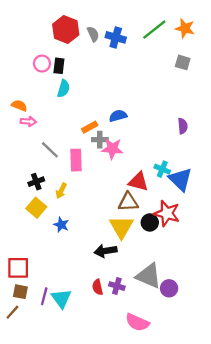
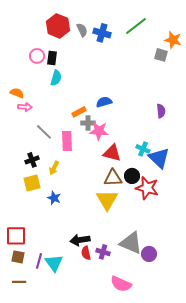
orange star: (185, 28) -> (173, 40), moved
red triangle: (138, 182) -> (112, 153), moved
yellow square: (36, 208) -> (32, 183), turned 36
black circle: (150, 222) -> (132, 176), moved
black arrow: (106, 251) -> (80, 240), moved
brown line: (12, 312) -> (19, 282), moved, turned 48

